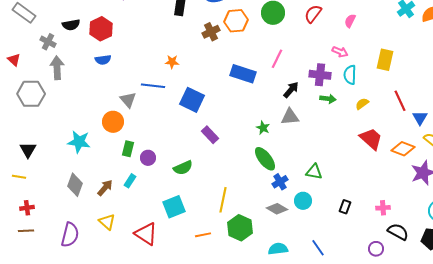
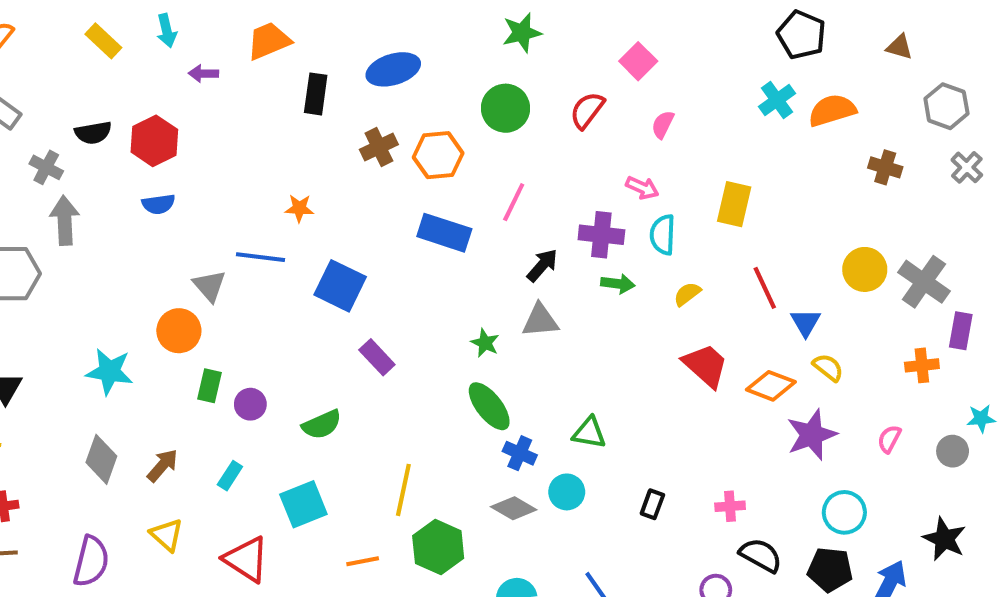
orange hexagon: (236, 21) -> (438, 155), moved
cyan rectangle: (130, 181) -> (230, 476), moved
blue cross: (280, 182) -> (520, 453), turned -35

